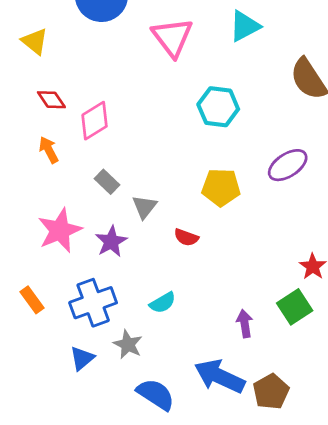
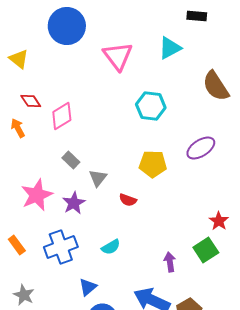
orange arrow: (49, 150) -> (18, 128), moved
gray star: (128, 344) -> (24, 295), moved
blue triangle: (82, 358) -> (88, 287), moved

